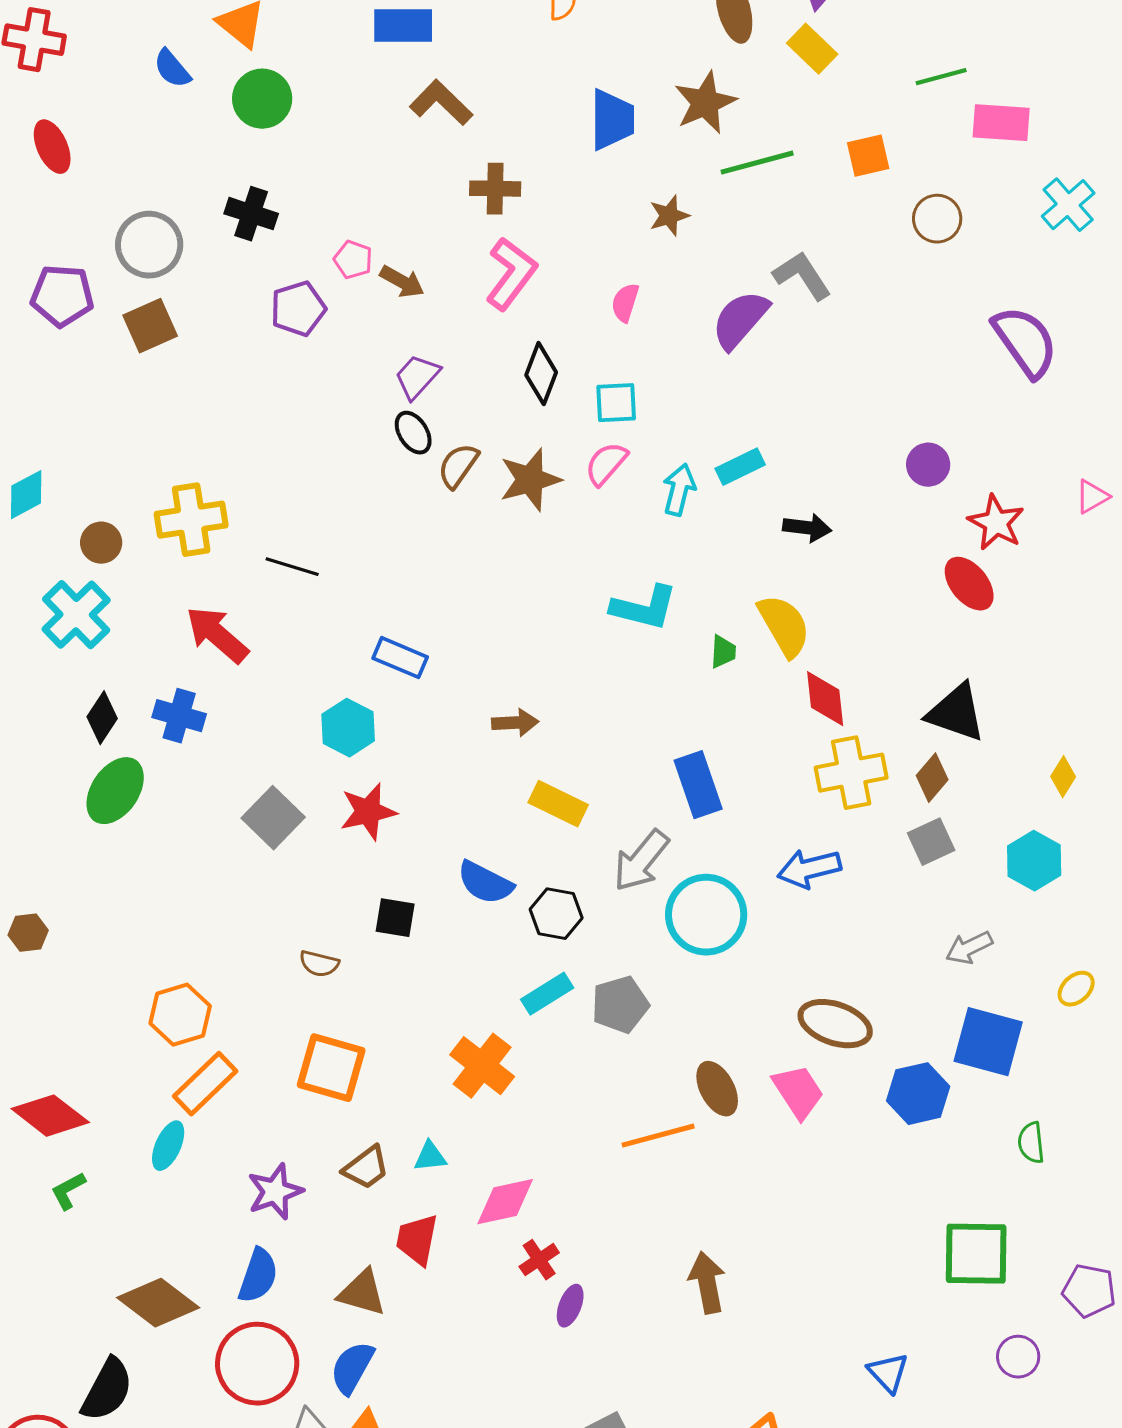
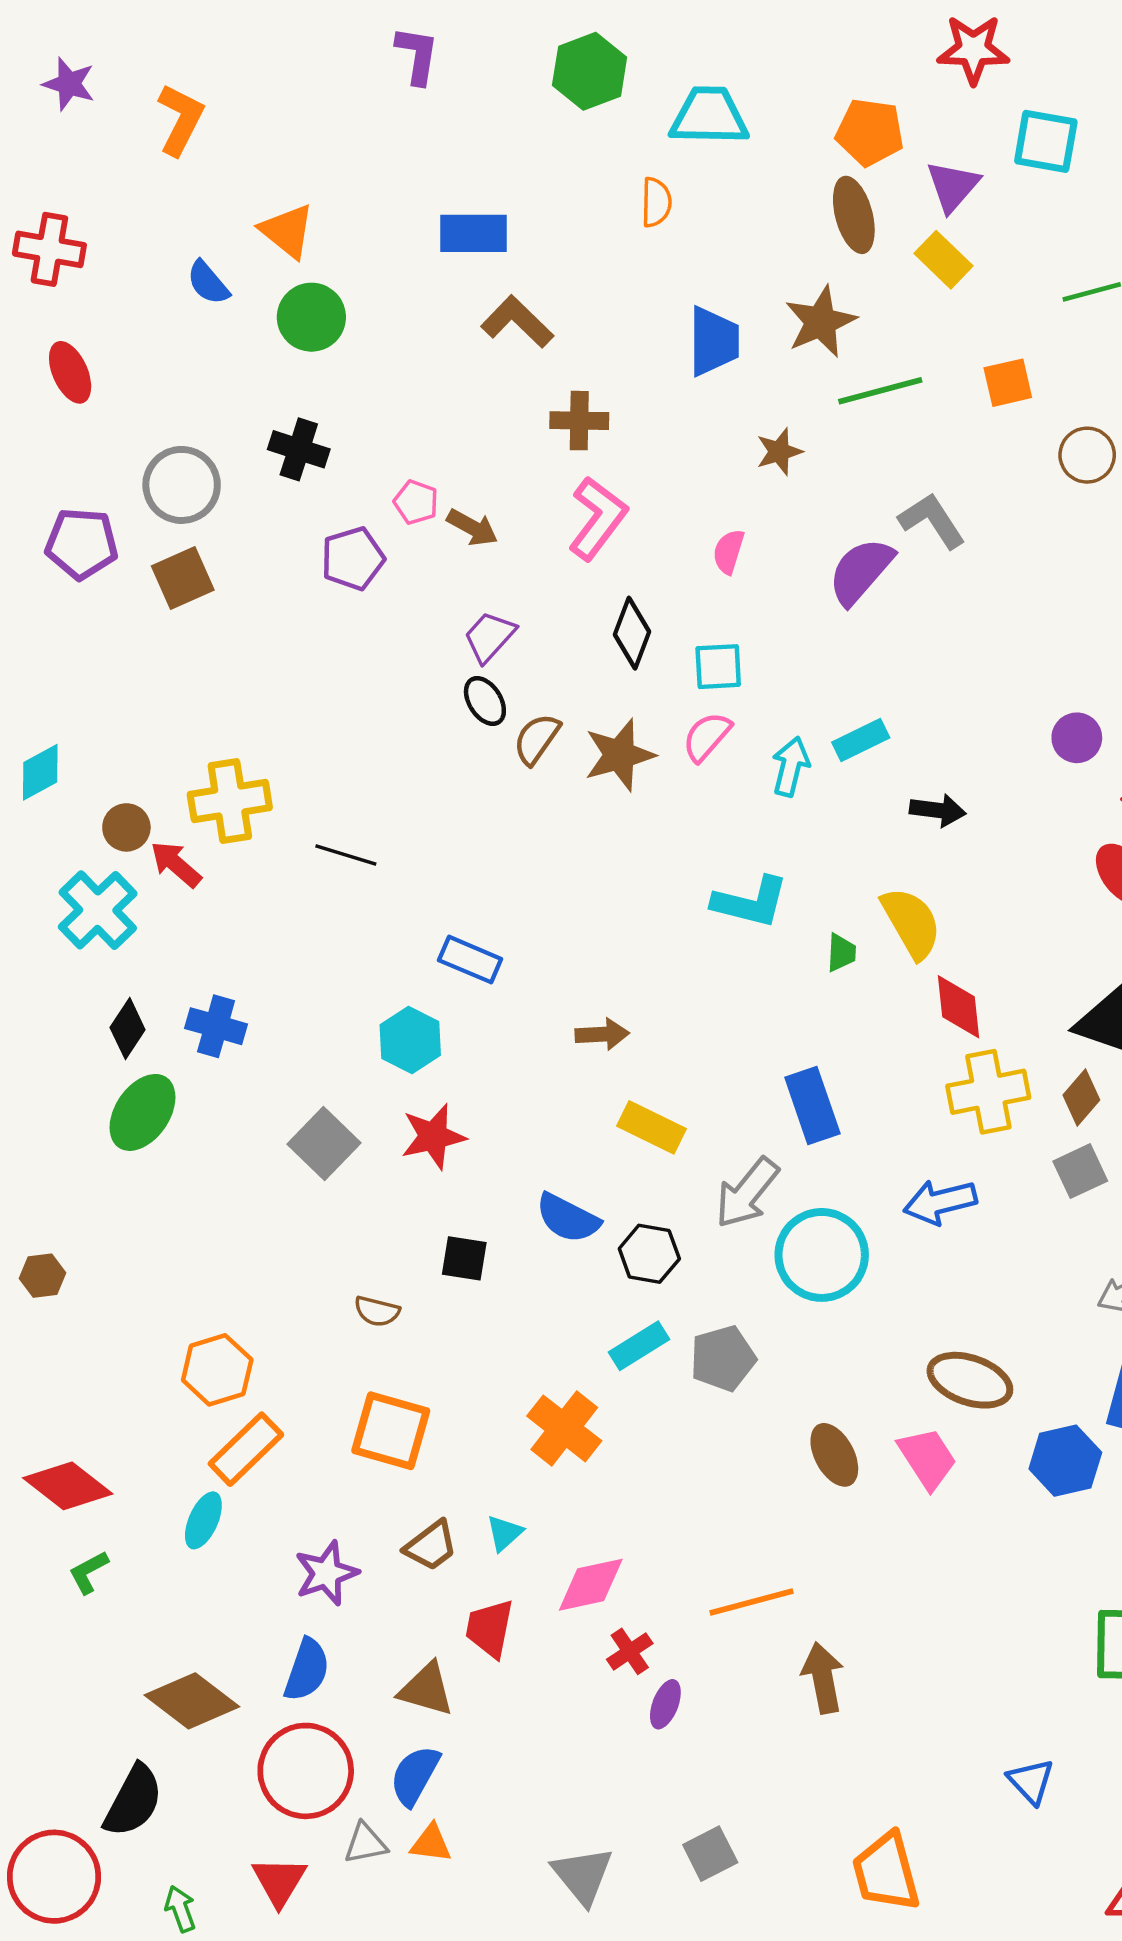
red arrow: (217, 635) -> (176, 864), moved, size x0.7
orange line: (658, 1136) -> (752, 1602), moved
cyan triangle: (430, 1157) -> (504, 1533), turned -36

